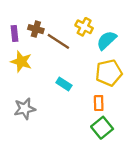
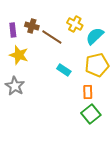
cyan rectangle: (64, 84) -> (64, 70), moved
gray star: (25, 109) -> (15, 86), moved, turned -30

